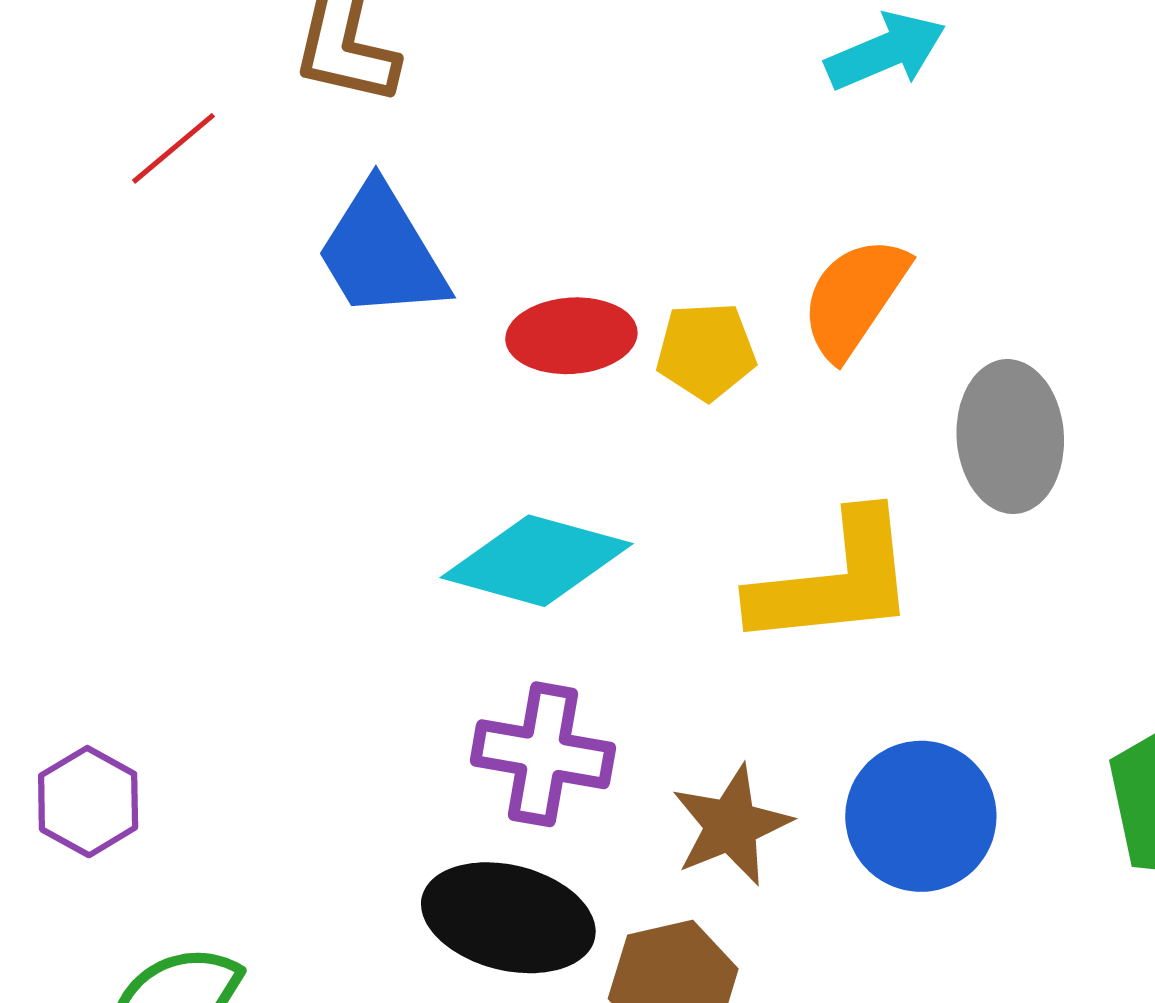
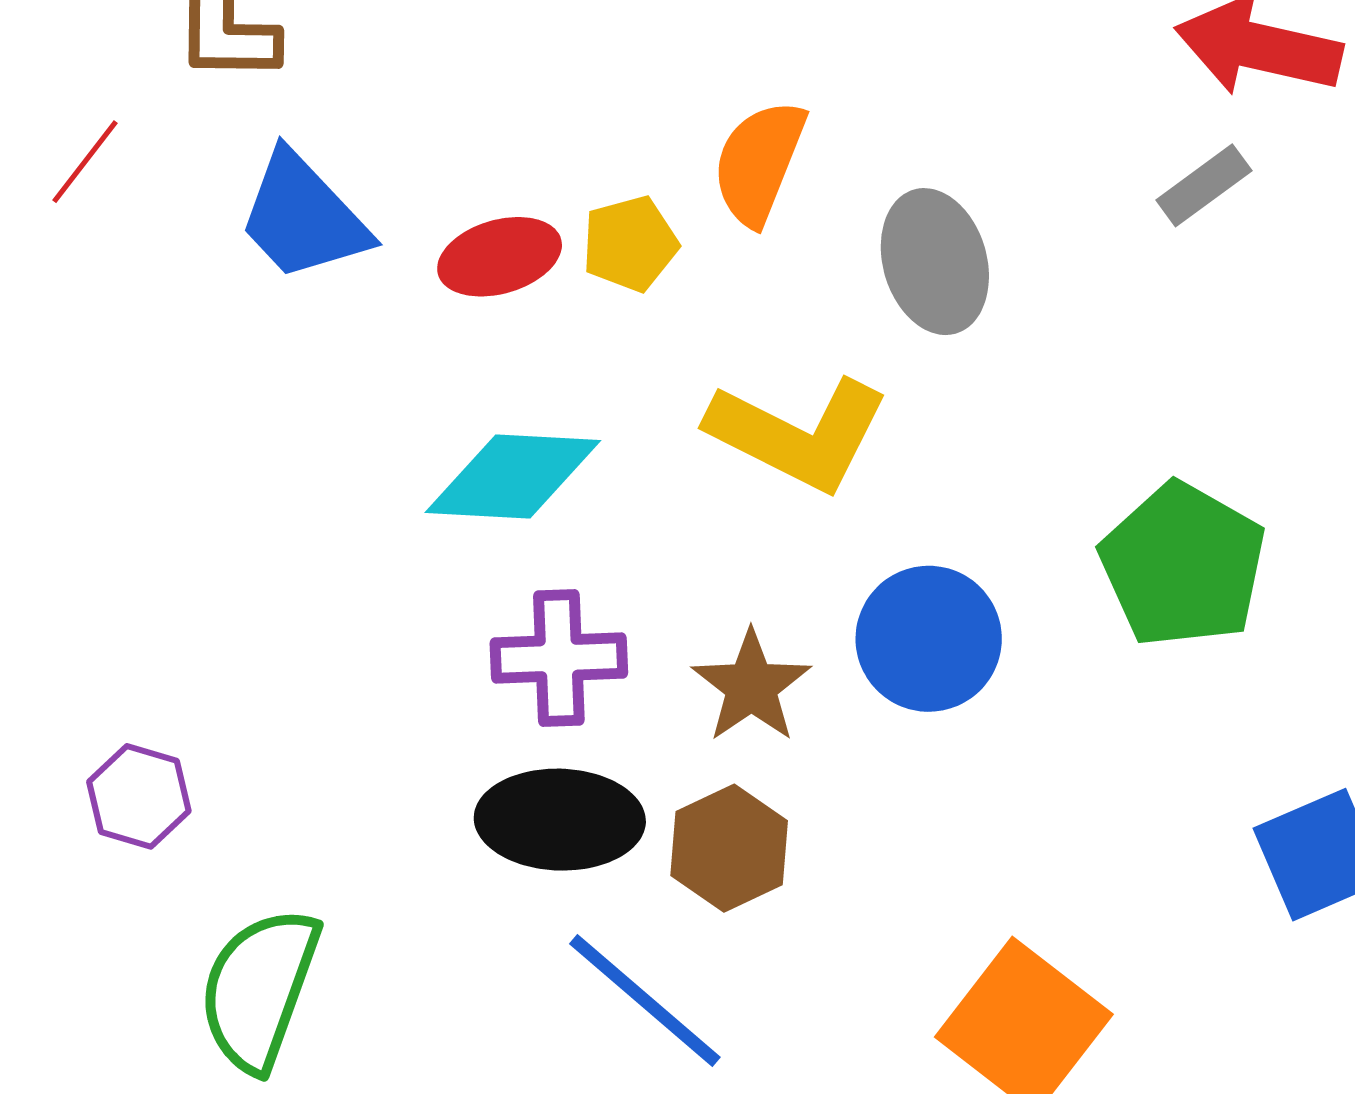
yellow L-shape: (834, 581) -> (798, 434), turned 45

